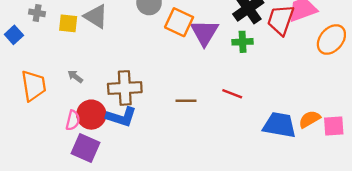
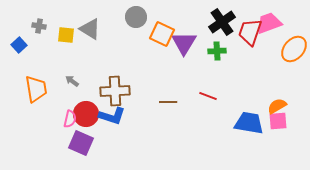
orange semicircle: (309, 119) -> (277, 106), moved
pink square: (334, 126) -> (278, 121), moved

